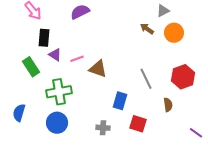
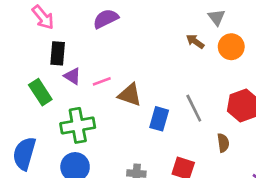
gray triangle: (163, 11) -> (217, 17), turned -40
blue rectangle: (120, 101) -> (159, 119), moved
blue semicircle: (19, 113) -> (24, 154), size x1.4

